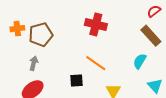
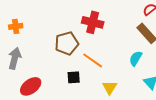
brown pentagon: (41, 35) -> (67, 43), moved
gray arrow: (34, 63) -> (15, 58), moved, size x1.5

